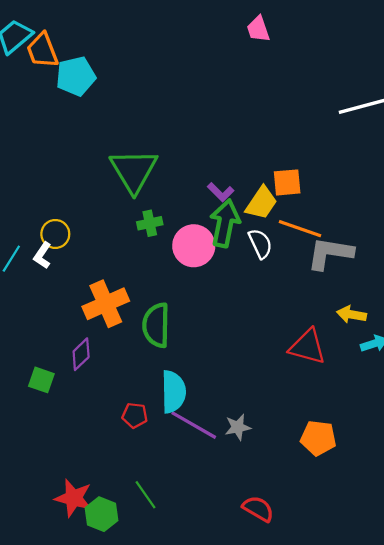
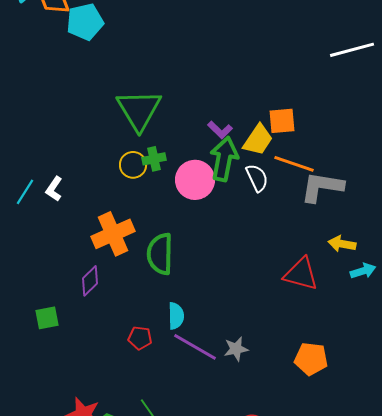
yellow circle: (55, 234) -> (133, 165), moved
green square: (41, 380) -> (47, 318), moved, turned -30
cyan semicircle: (173, 392) -> (176, 316), size x0.7

